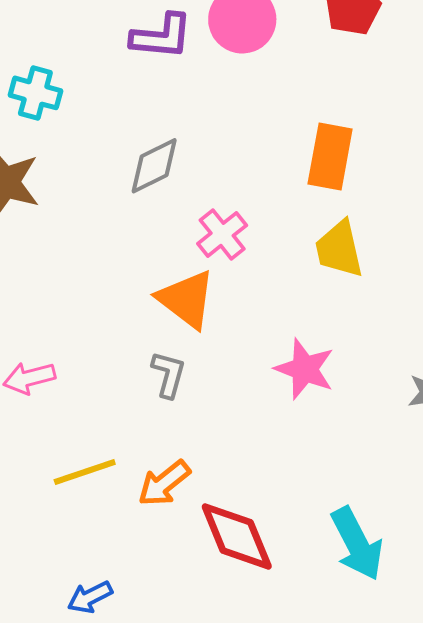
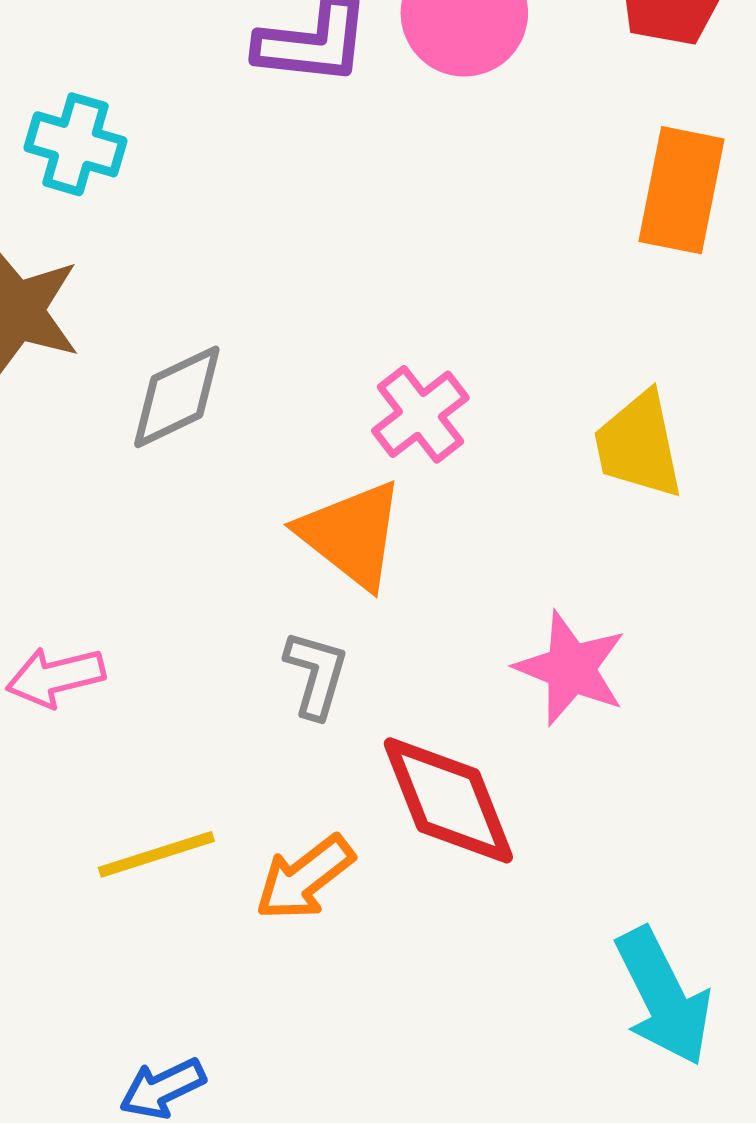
orange rectangle: (330, 157) -> (682, 190), moved
gray diamond: (154, 166) -> (177, 397), moved
red diamond: (237, 536) -> (448, 800), moved

